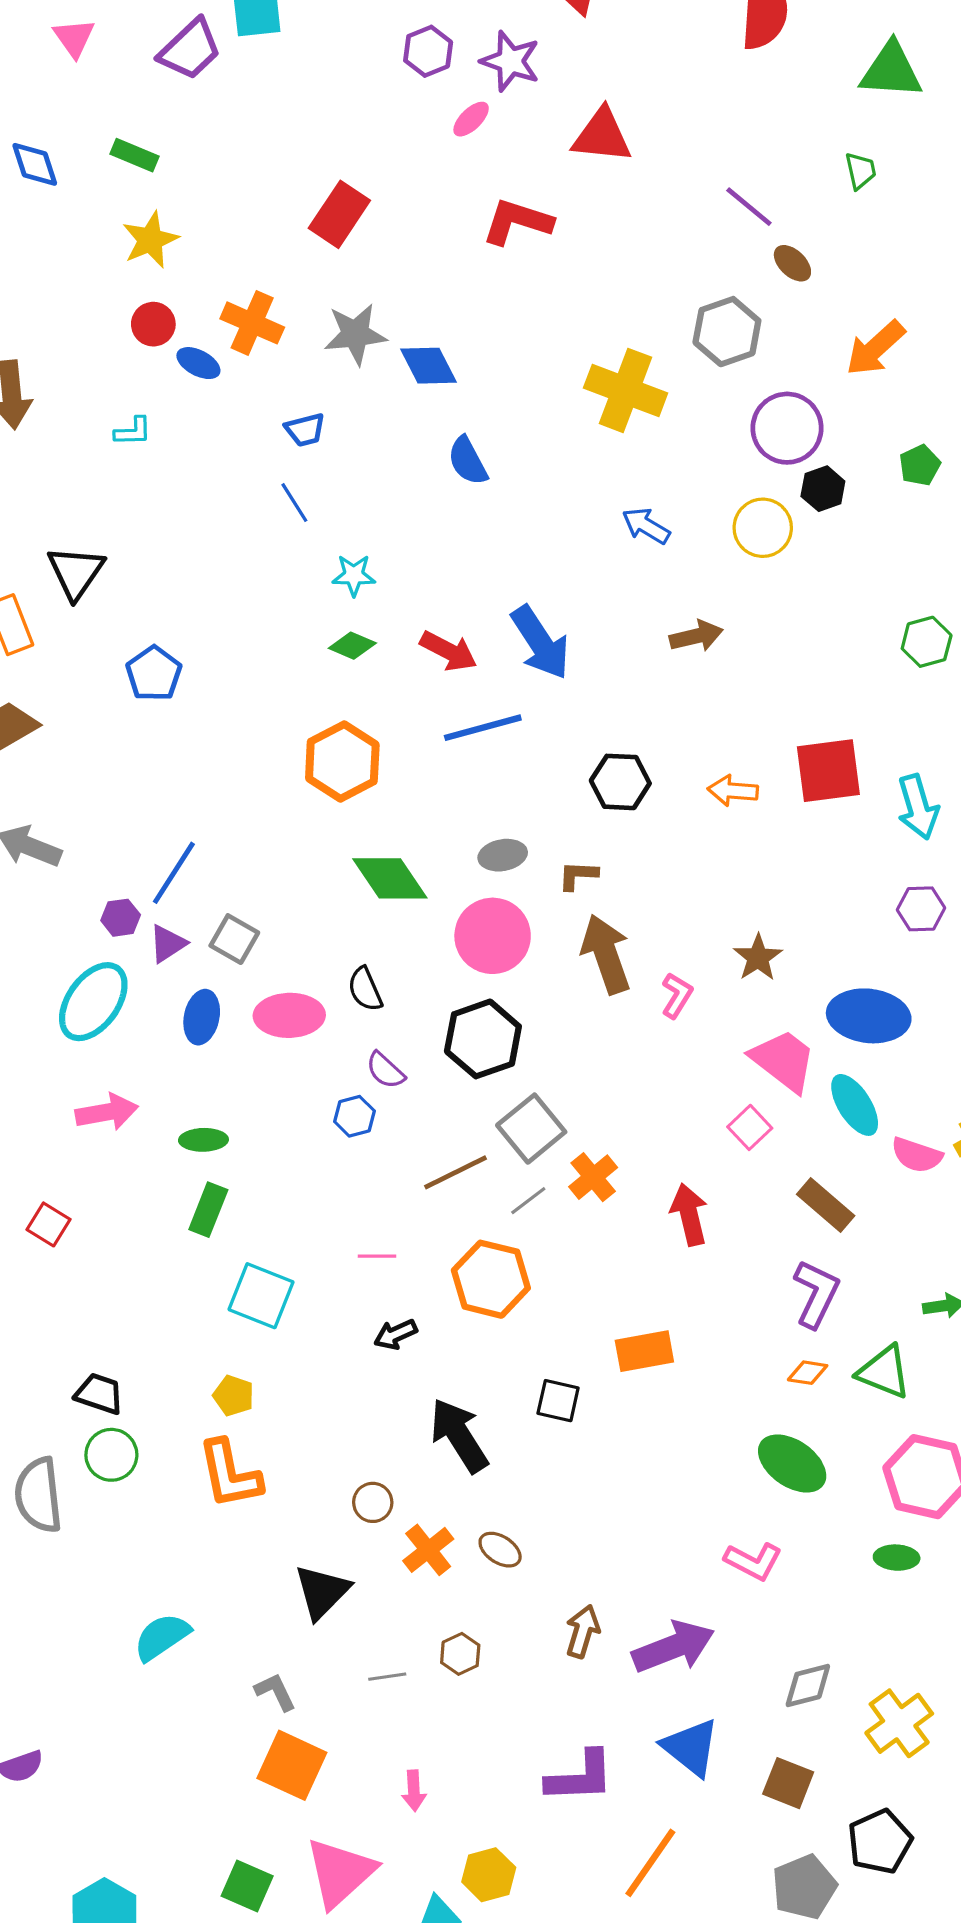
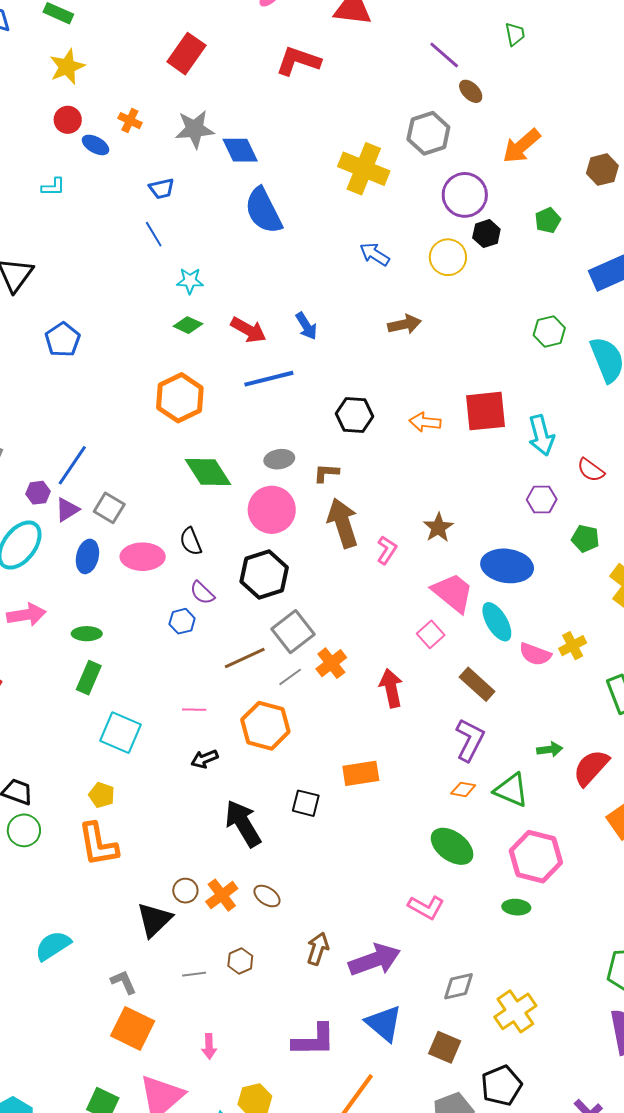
orange cross: (252, 323) -> (130, 121), size x0.6
blue semicircle: (468, 461) -> (263, 211), size x1.5
blue arrow: (540, 643) -> (306, 326), size x0.6
brown circle: (373, 1502) -> (185, 891), moved

